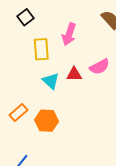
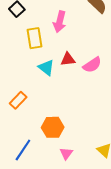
pink semicircle: (100, 67) -> (92, 65), moved
orange hexagon: (47, 121) -> (53, 127), moved

